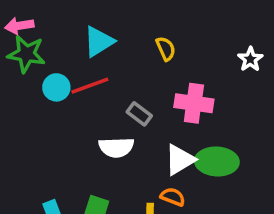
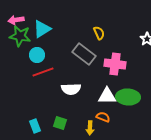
cyan triangle: (99, 42) -> (42, 29), moved
red line: (90, 86) -> (43, 72), moved
gray rectangle: (139, 114) -> (84, 54), moved, size x1.6
white triangle: (180, 160) -> (107, 96), turned 30

